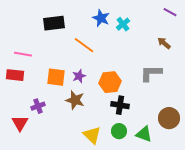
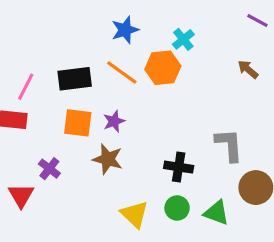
blue star: (101, 18) -> (125, 30), moved, turned 30
black rectangle: (54, 23) -> (75, 79), moved
pink line: (23, 54) -> (26, 87), turned -72
gray L-shape: (151, 73) -> (229, 145), moved, turned 85
orange hexagon: (110, 82) -> (163, 68), moved
purple cross: (38, 106) -> (49, 169), turned -32

